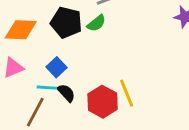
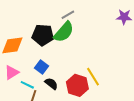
green semicircle: (96, 23) -> (64, 32), size x1.6
cyan line: (47, 88) -> (27, 85), moved, turned 32

